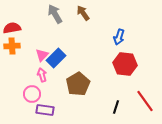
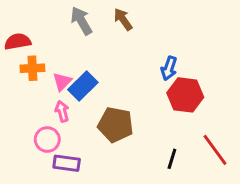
blue arrow: (119, 37) -> (169, 68), moved
orange cross: (12, 46) -> (32, 68), moved
brown pentagon: (78, 84) -> (116, 125), turned -30

